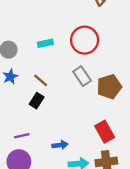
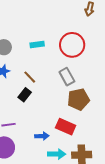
brown pentagon: (109, 87) -> (78, 99), moved
red rectangle: (105, 132) -> (66, 127), moved, turned -42

